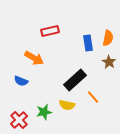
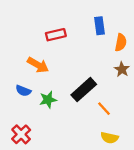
blue rectangle: (88, 43) -> (99, 26), moved
yellow semicircle: (67, 105) -> (110, 138), moved
green star: (44, 112) -> (48, 100), moved

